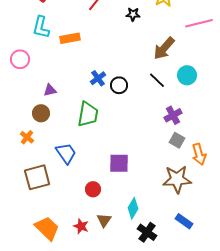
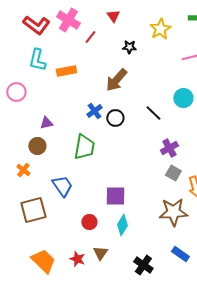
brown arrow: (164, 48) -> (116, 80), moved
cyan circle: (187, 75) -> (183, 98), moved
cyan diamond: (133, 208) -> (122, 225), moved

